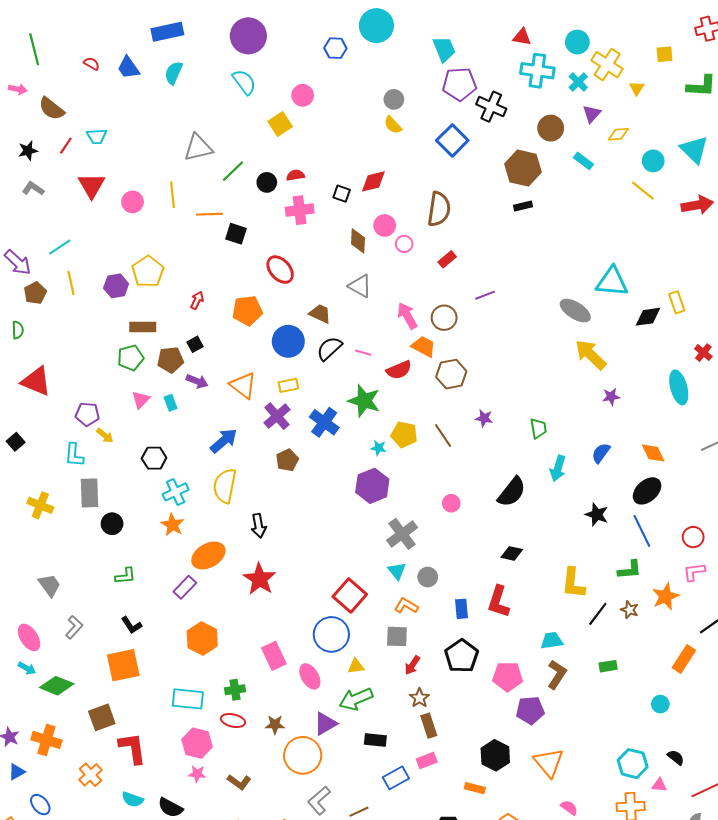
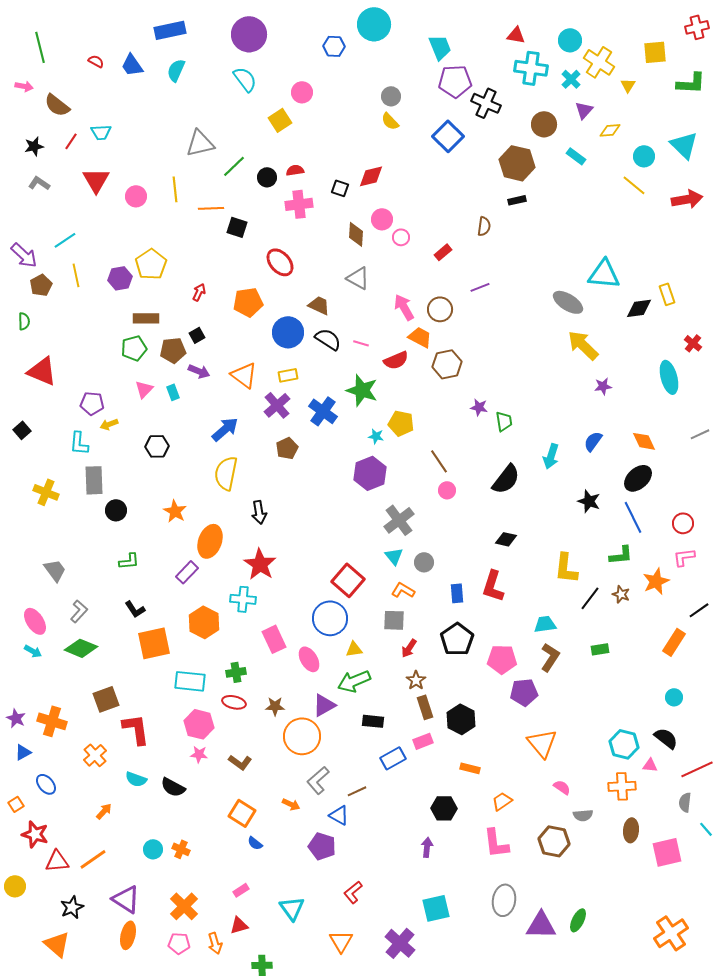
yellow square: (664, 54) -> (655, 52), size x1.4
brown semicircle: (439, 209) -> (484, 226), moved, size x0.6
black semicircle: (329, 348) -> (328, 339), turned 76
green trapezoid: (538, 428) -> (504, 421), moved
yellow arrow: (105, 436) -> (109, 424), turned 120
brown line: (443, 436) -> (439, 461), moved
cyan cross: (176, 492) -> (243, 599), moved, turned 30
orange ellipse: (208, 555) -> (210, 541), turned -40
orange square: (123, 665) -> (154, 643), moved
green diamond: (57, 686) -> (81, 648), moved
cyan circle: (660, 704) -> (674, 697), moved
black hexagon: (495, 755) -> (461, 719), moved
black semicircle: (676, 757) -> (666, 738), size x1.4

